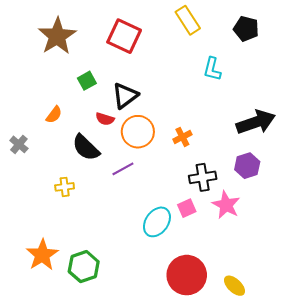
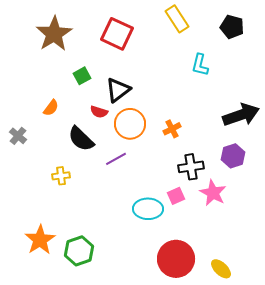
cyan ellipse: (157, 222) -> (148, 209), turned 56

